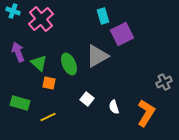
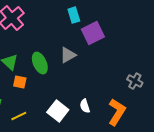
gray triangle: (97, 56) -> (68, 55), size x0.7
gray cross: (164, 82) -> (135, 81), turned -35
white square: (87, 99) -> (58, 111), moved, size x1.5

